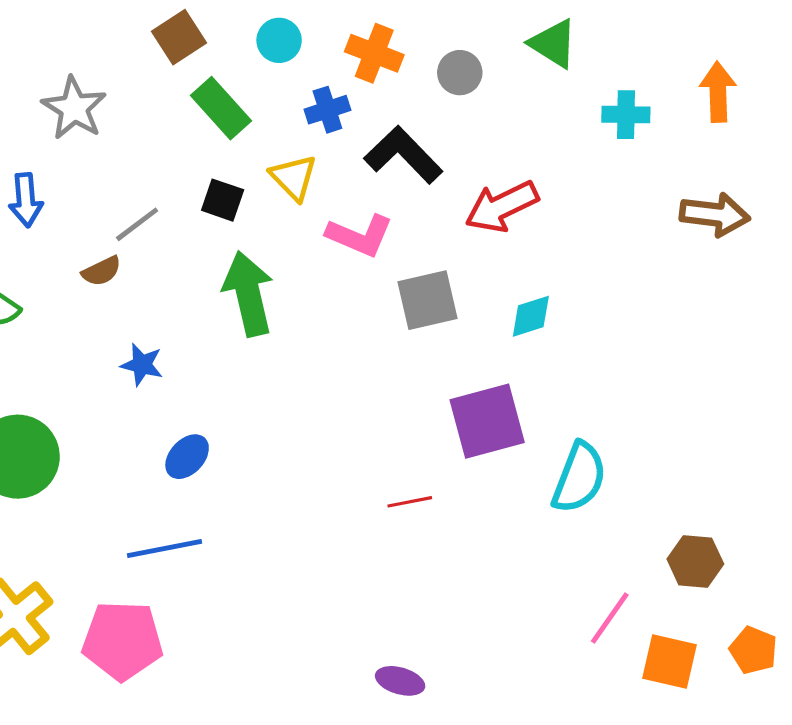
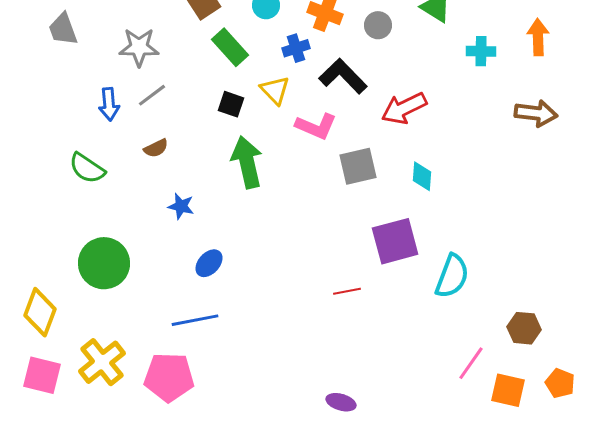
gray star: (74, 108) -> (139, 47), turned -30
gray line: (137, 224) -> (152, 95), moved
cyan diamond: (531, 316) -> (422, 176), turned -68

